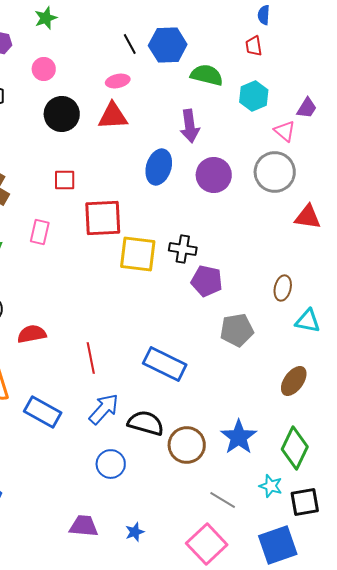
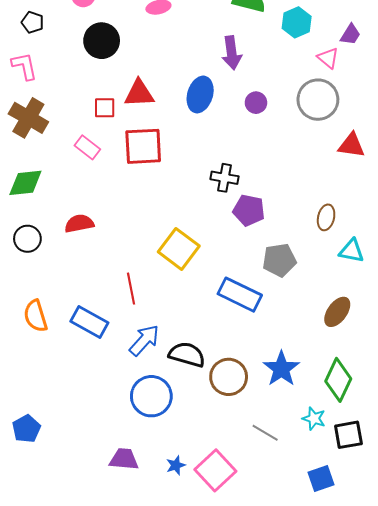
red triangle: (113, 116) -> (139, 93), moved
purple circle: (214, 175) -> (256, 103), size x0.6
pink rectangle: (40, 232) -> (87, 147), moved, turned -65
yellow square: (138, 254) -> (179, 249), moved, turned 30
red semicircle: (32, 334) -> (79, 224), moved
blue rectangle: (165, 364) -> (240, 295), moved
blue rectangle: (43, 412) -> (89, 322), moved
blue circle: (111, 464) -> (151, 396), size x1.4
pink square: (207, 544) -> (215, 470), moved
blue square: (278, 545) -> (321, 478), size x0.7

